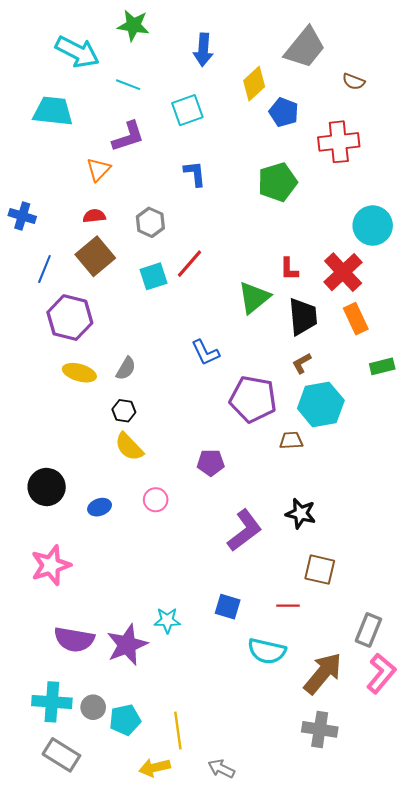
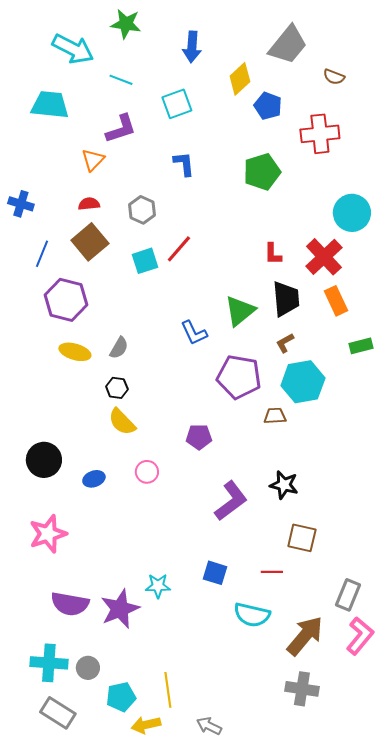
green triangle: (254, 297) -> (240, 311), moved
cyan pentagon: (125, 720) -> (121, 697), moved

